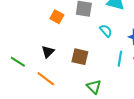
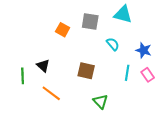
black triangle: (48, 52) -> (43, 66), moved, turned -32
green line: (18, 62) -> (23, 76), turned 56

